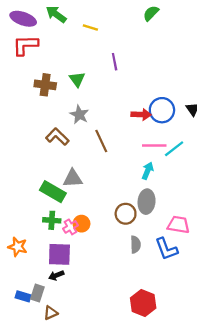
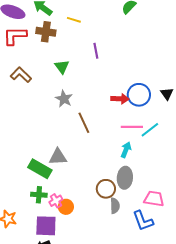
brown cross: (45, 85) -> (46, 32), moved
brown L-shape: (57, 137) -> (21, 75), moved
orange circle: (82, 224) -> (66, 207), moved
gray semicircle: (135, 245) -> (115, 206), moved

